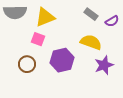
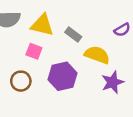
gray rectangle: (91, 14) -> (73, 35), moved
yellow triangle: (45, 17) -> (42, 25), turned 35

